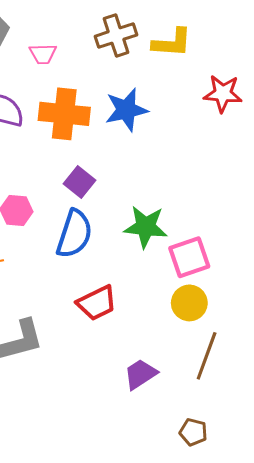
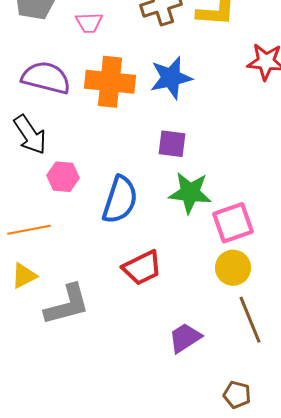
purple square: (79, 182) -> (172, 144), moved, turned -32
brown line: (207, 356) -> (250, 320), turned -42

